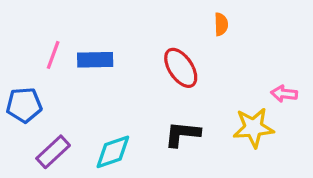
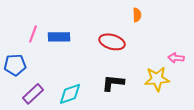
red ellipse: (181, 68) -> (112, 42), turned -40

